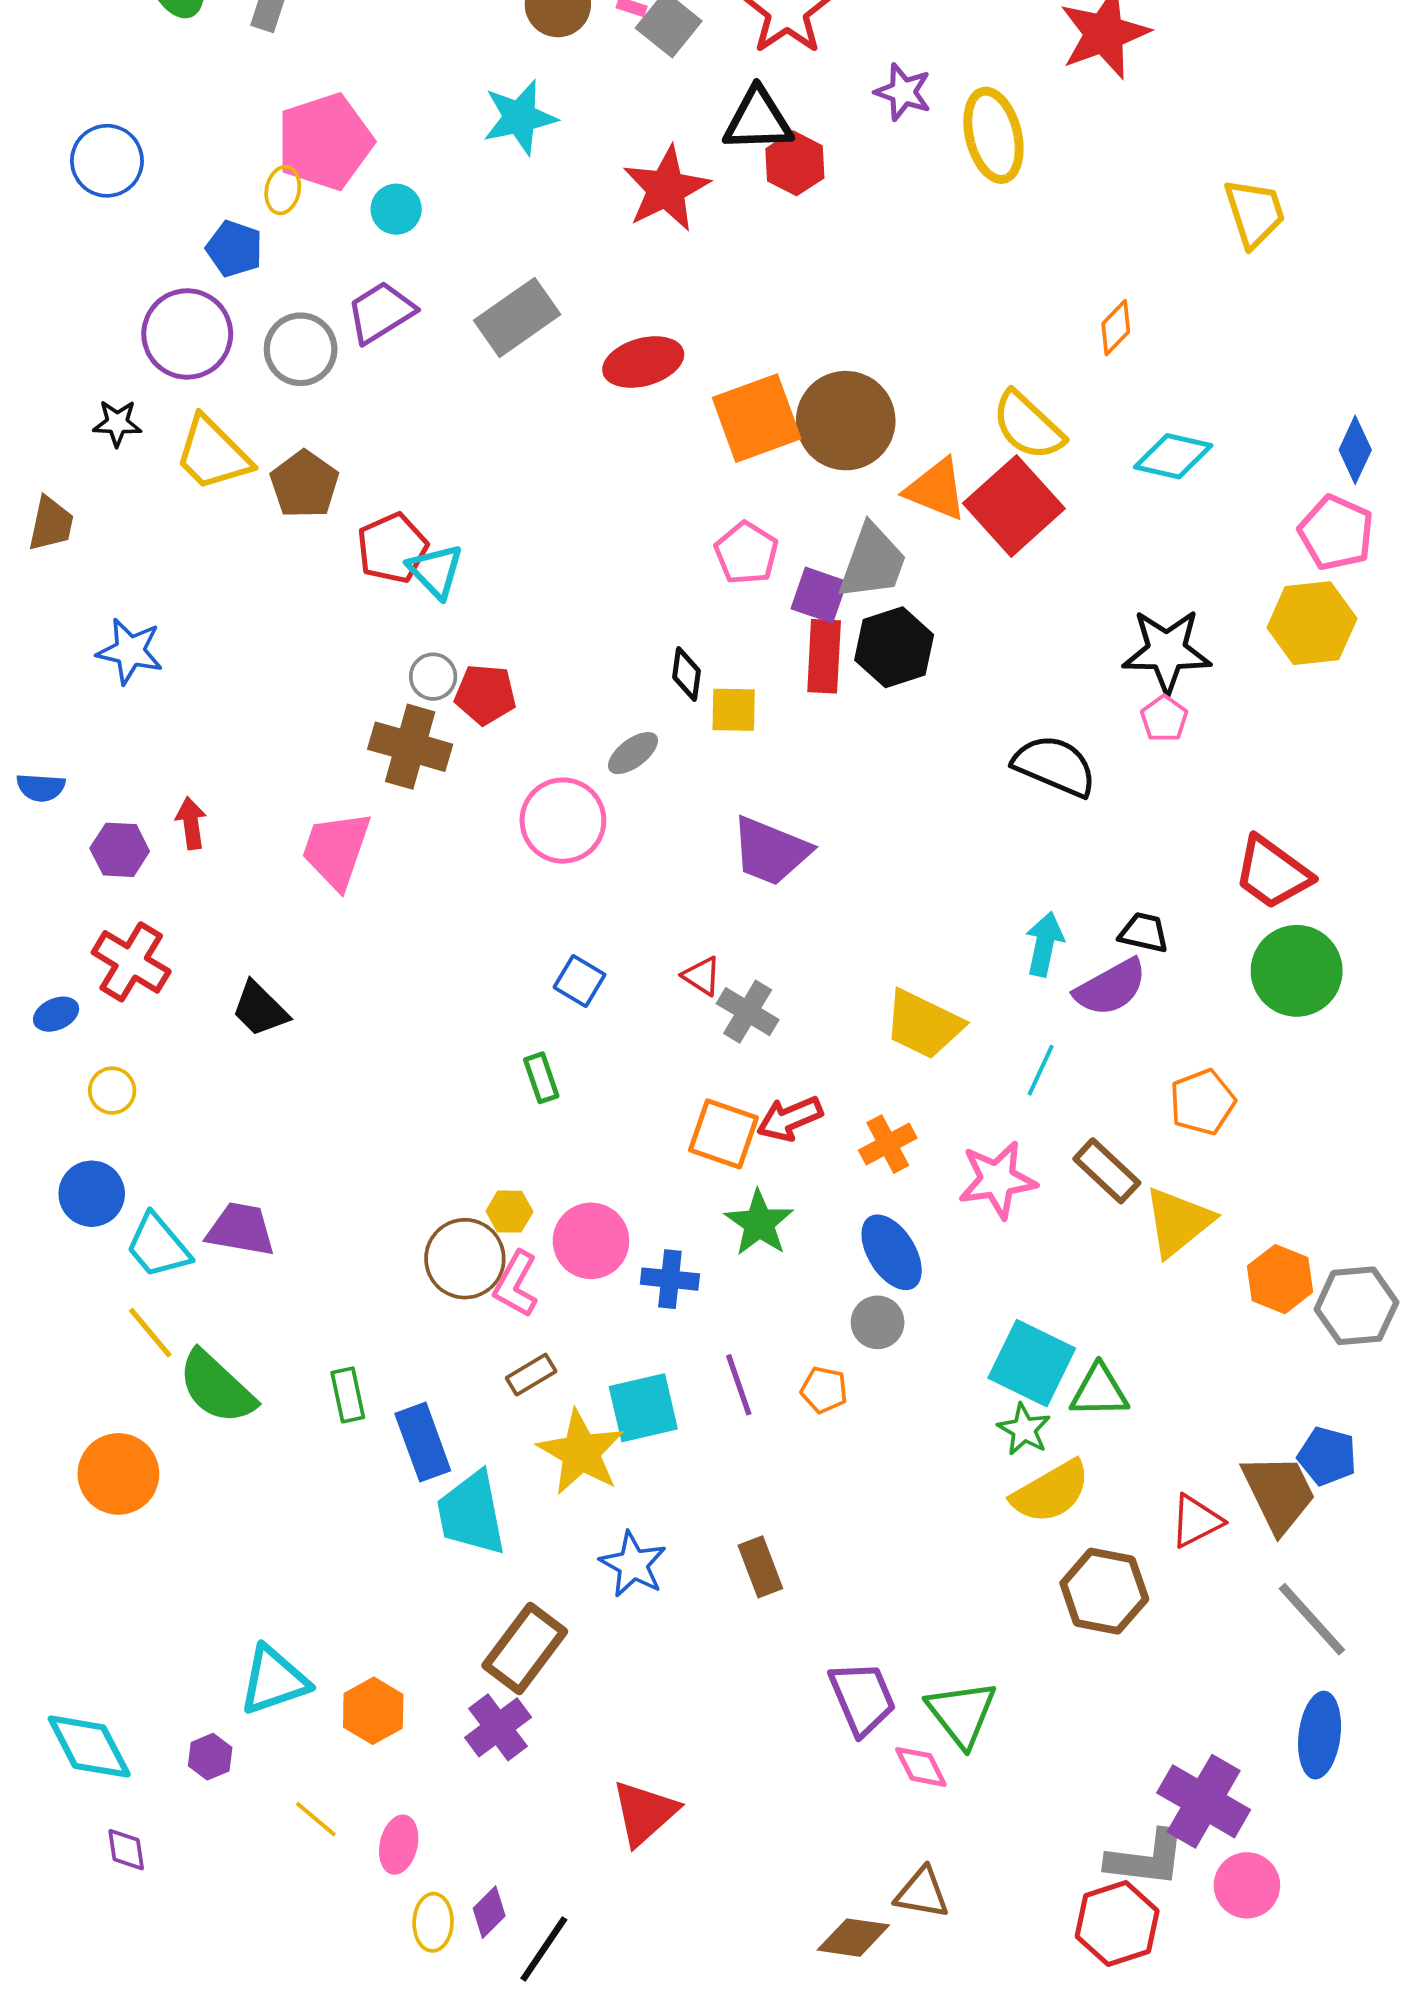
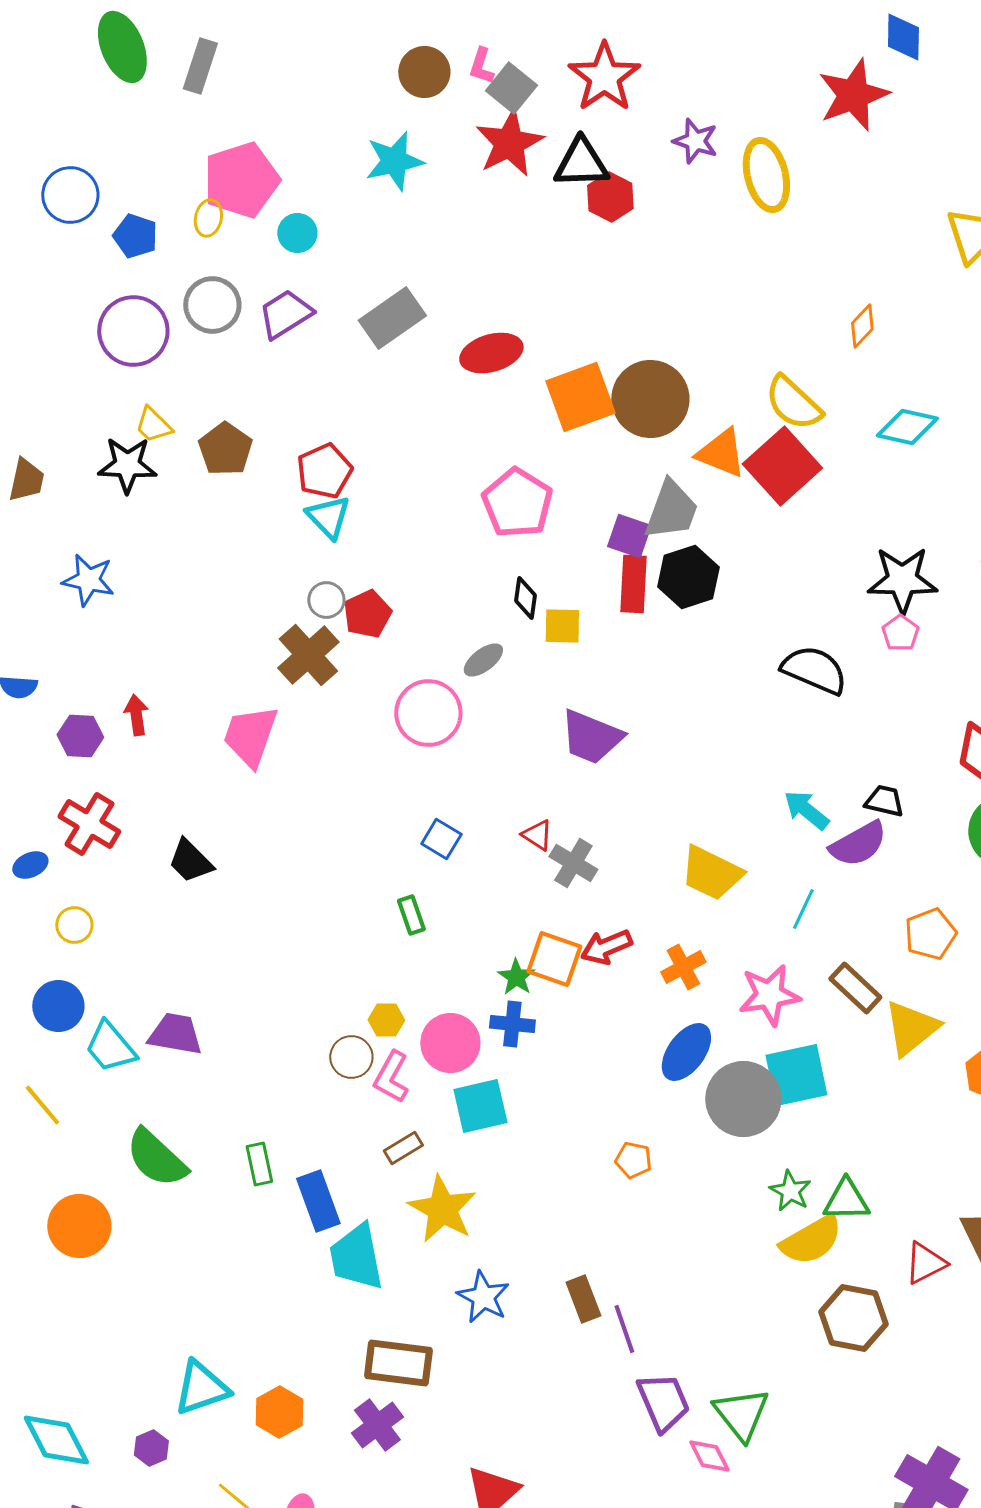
red star: (666, 189) -> (509, 143), moved
blue pentagon: (234, 249) -> (135, 236), moved
gray circle: (301, 349) -> (212, 305), moved
black star: (117, 423) -> (127, 465), moved, size x1.5
yellow trapezoid: (213, 454) -> (153, 425), size x0.6
red pentagon: (392, 548) -> (324, 471), moved
pink pentagon: (746, 553) -> (517, 503), moved, size x1.4
red pentagon: (485, 694) -> (367, 614), turned -30
brown cross: (410, 747) -> (308, 655), turned 32
cyan arrow: (1044, 944) -> (806, 810), turned -63
green star: (759, 1223) -> (516, 977), moved, size x0.7
blue ellipse: (892, 1252) -> (686, 1052), turned 68
brown circle: (465, 1259) -> (351, 1057), size x0.7
blue cross: (670, 1279) -> (512, 1024), moved
gray circle: (878, 1322) -> (743, 1099), moved, size x1.8
yellow line: (150, 1333) -> (42, 1105), moved
cyan square: (1032, 1363) -> (796, 1075), moved, turned -38
purple line: (739, 1385) -> (624, 1329), moved
green triangle: (1099, 1391) -> (846, 1200), moved
cyan square: (643, 1408) -> (480, 1106), moved
brown rectangle: (525, 1648) -> (398, 1363), turned 60

